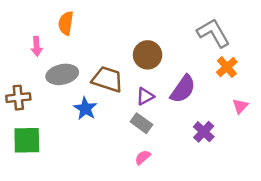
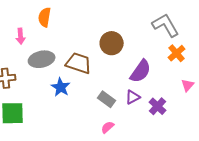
purple triangle: (145, 96) -> (133, 97), moved

